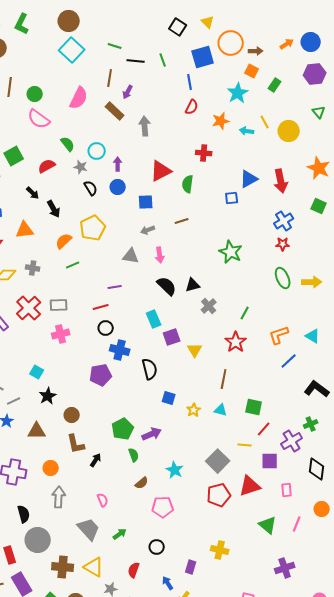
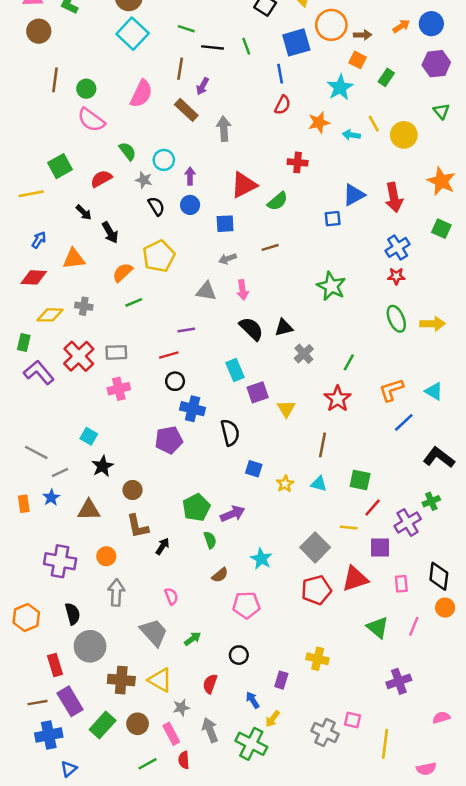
green semicircle: (188, 184) -> (278, 201), turned -138
black diamond: (317, 469) -> (439, 576), moved

